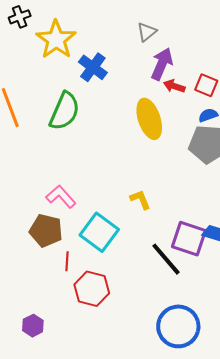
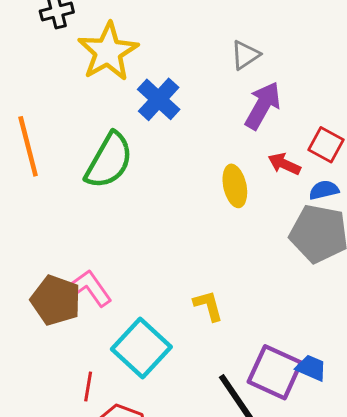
red arrow: (174, 86) -> (284, 164), moved
yellow ellipse: (149, 119) -> (235, 186), size x0.7
brown pentagon: (46, 231) -> (56, 300), moved

